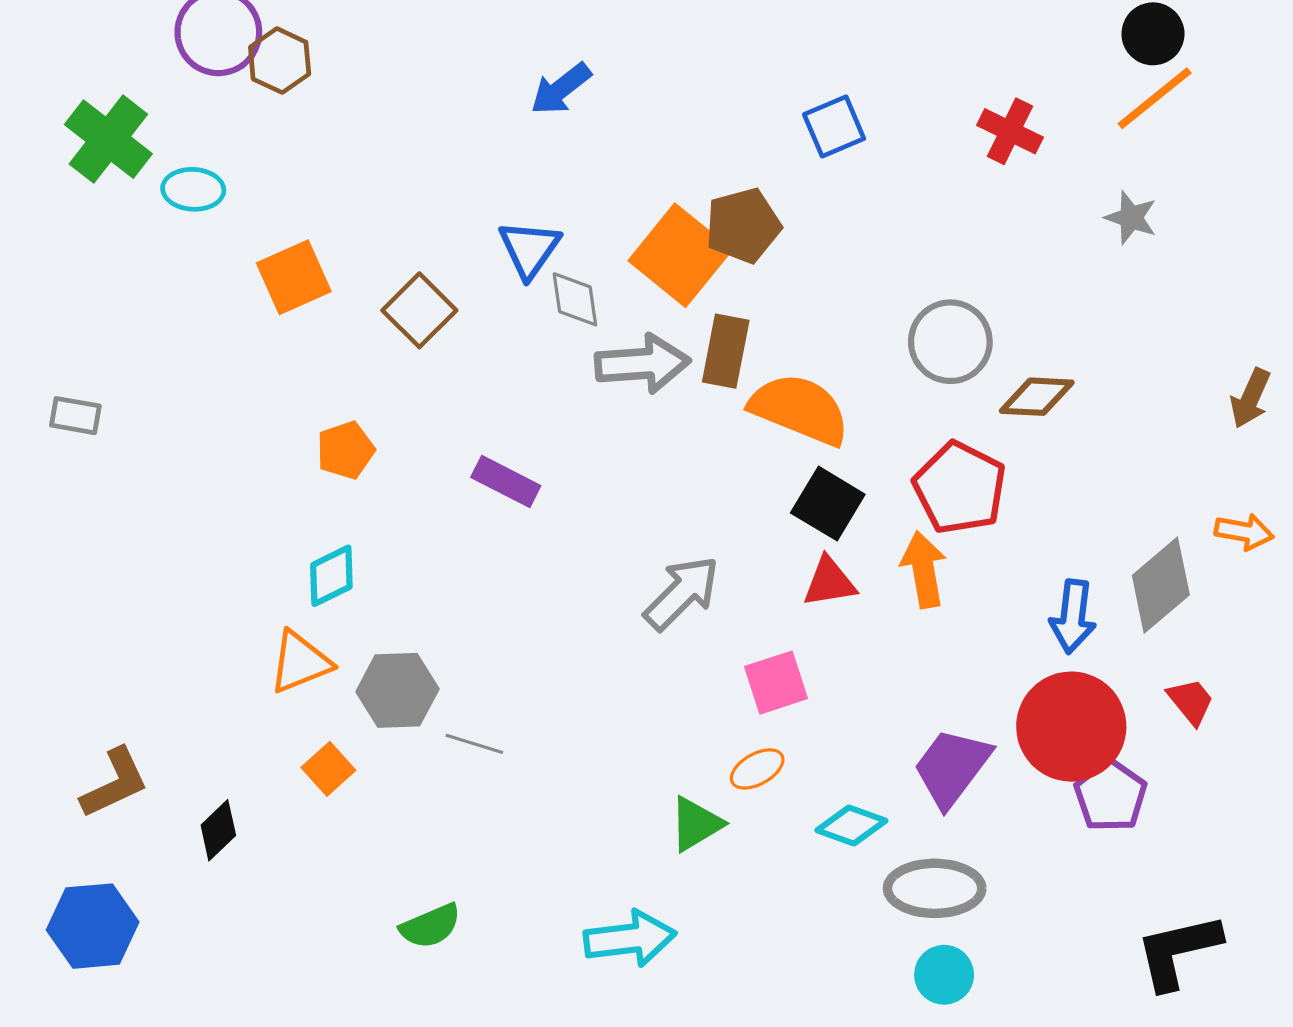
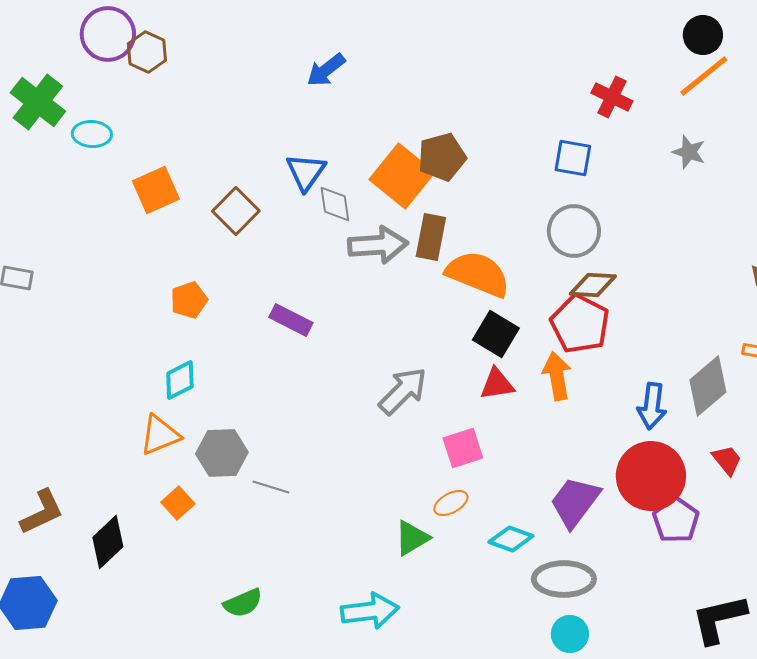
blue square: (834, 127) -> (573, 158), moved, turned 33
brown diamond: (1037, 397) -> (593, 285), moved
black diamond: (218, 830) -> (108, 542), size x1.4

